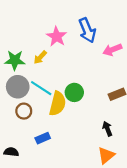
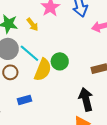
yellow arrow: (40, 57) -> (32, 24), turned -88
black arrow: (107, 129) -> (86, 99), size x1.6

